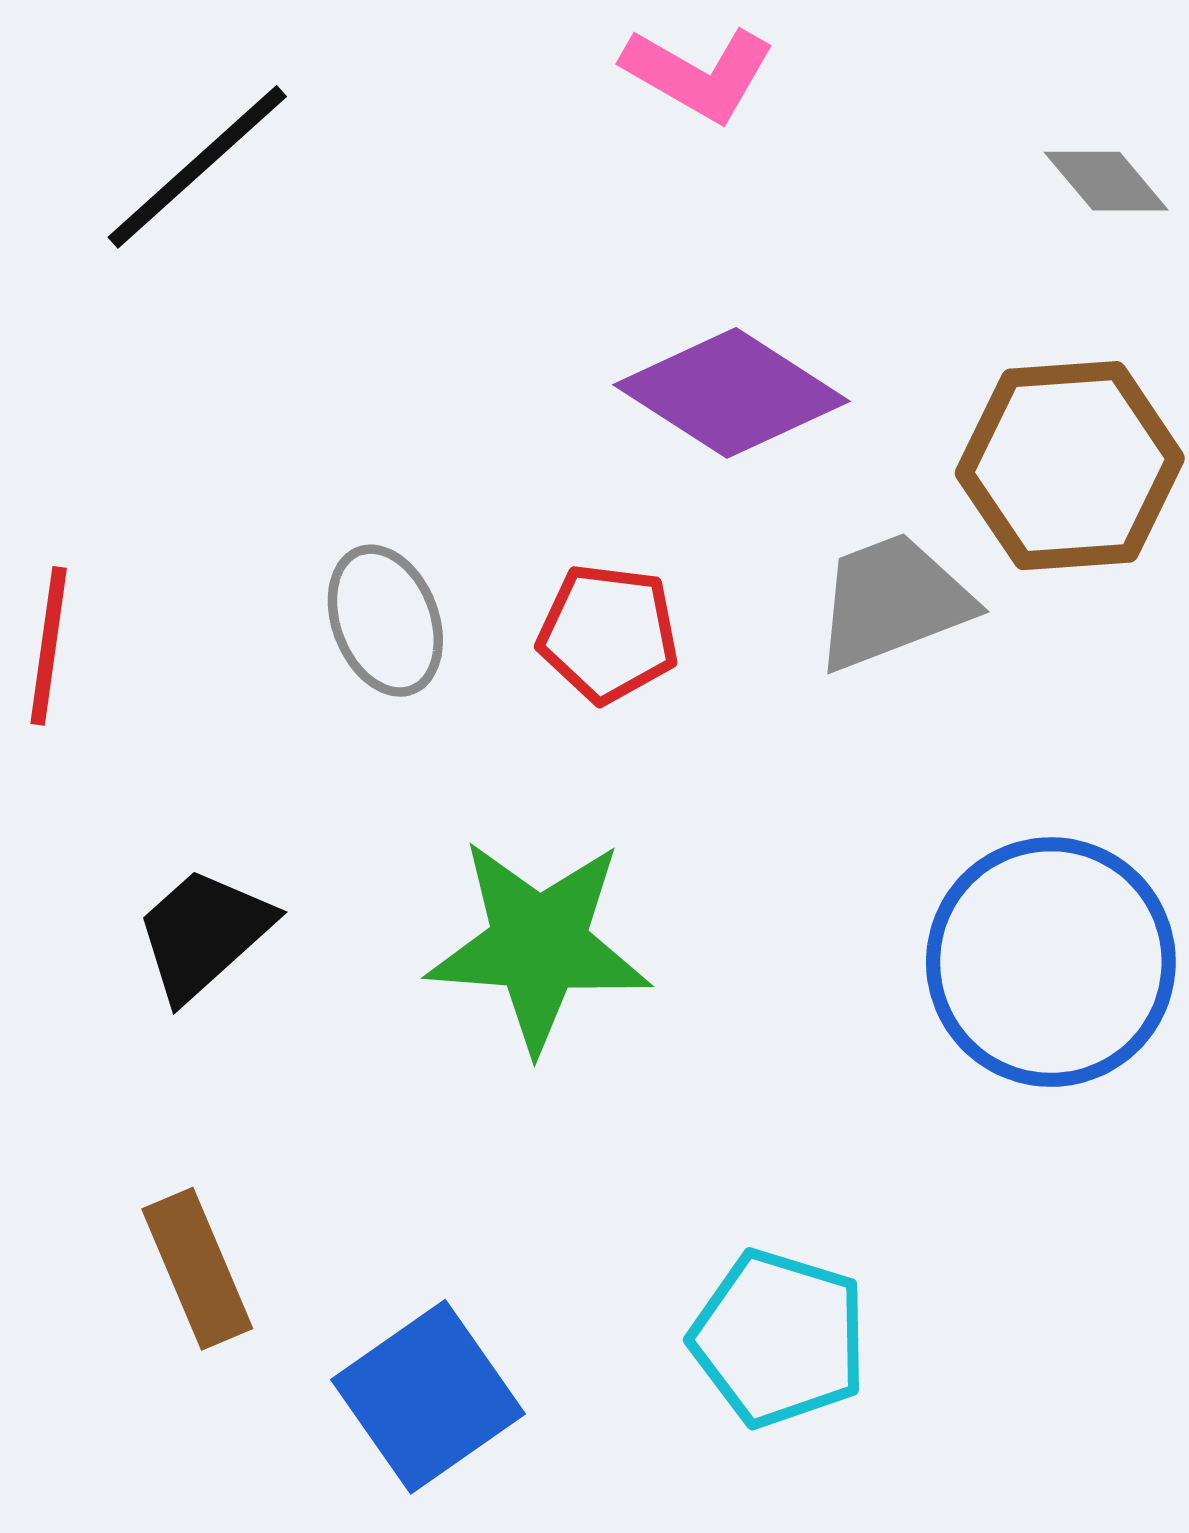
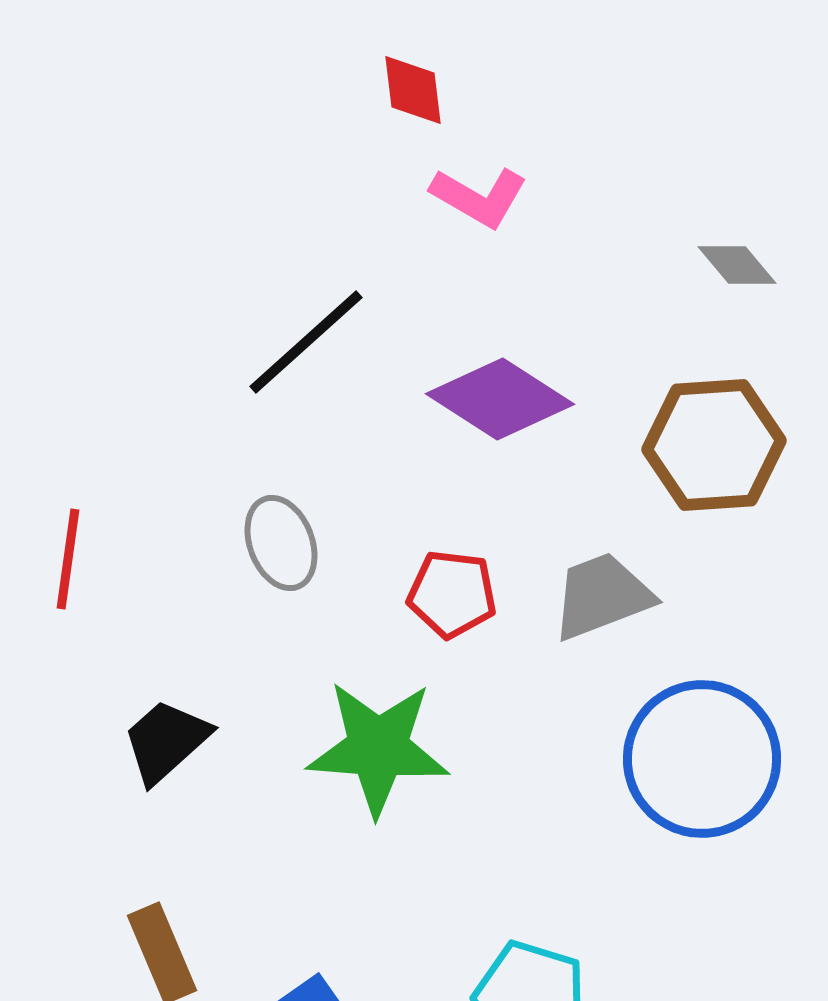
black line: (197, 167) -> (306, 342), moved
gray trapezoid: (893, 602) -> (602, 596), moved
red pentagon: (608, 633) -> (452, 594), moved

